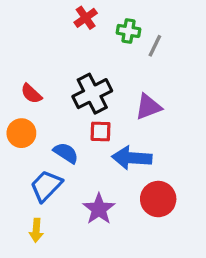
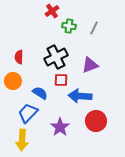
green cross: (129, 31) -> (69, 26), moved
red semicircle: (31, 94) -> (19, 57), turned 48
yellow arrow: (36, 230) -> (22, 140), size x1.5

